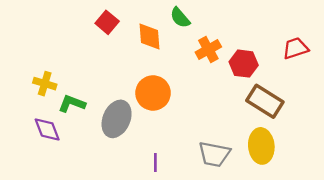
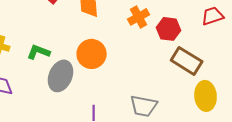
green L-shape: (72, 104) -> (39, 52), moved
yellow ellipse: (261, 146) -> (206, 96), moved

